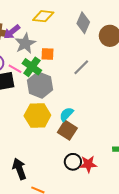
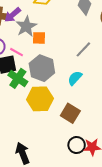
orange square: (48, 54) -> (39, 38), moved
green cross: (32, 67) -> (18, 78), moved
cyan semicircle: (66, 114) -> (75, 78), moved

